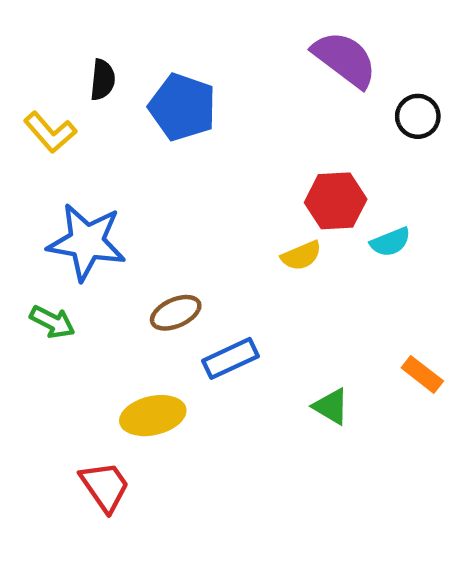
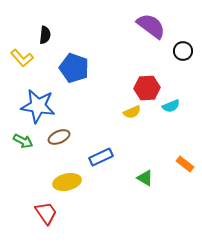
blue pentagon: (183, 107) -> (74, 68), moved
brown ellipse: (176, 313) -> (59, 137), moved

